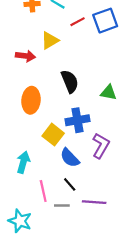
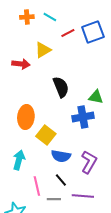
orange ellipse: (31, 100) -> (26, 117), moved
blue cross: (77, 120) -> (83, 117), moved
purple L-shape: (101, 146) -> (89, 162), moved
blue semicircle: (70, 158) -> (61, 156), turned -36

